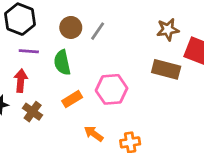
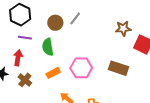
gray line: (98, 31) -> (75, 19), moved
brown rectangle: (166, 69) -> (118, 68), moved

